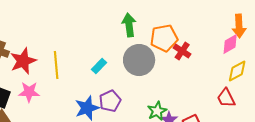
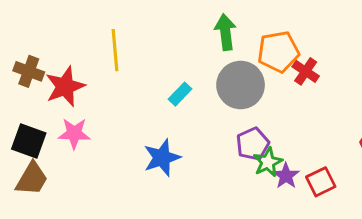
yellow line: (56, 65) -> (115, 50), moved
purple pentagon: (110, 101) -> (253, 144), moved

